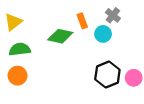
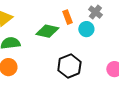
black hexagon: (107, 75) -> (69, 66), moved

